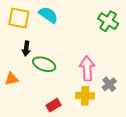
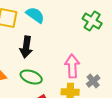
black arrow: (26, 48) -> (26, 47), moved, size x1.5
green ellipse: (44, 64) -> (31, 77), moved

